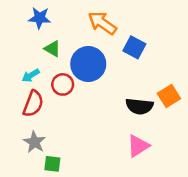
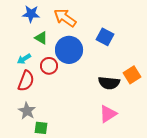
orange arrow: (102, 23) -> (65, 18), moved

